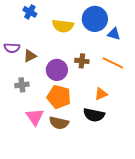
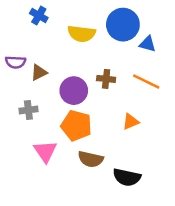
black semicircle: (94, 115) -> (127, 177), moved
brown semicircle: (59, 123) -> (91, 159), moved

